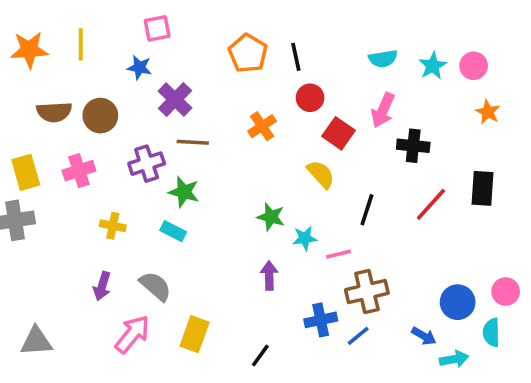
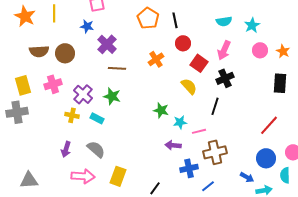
orange star: (29, 50) -> (25, 16), turned 30
pink circle: (474, 66) -> (260, 50), moved
black cross: (413, 146) -> (225, 78), moved, turned -30
purple cross: (147, 164) -> (83, 94), moved, turned -30
black rectangle: (482, 188) -> (280, 83), moved
red line: (431, 204) -> (269, 125), moved
cyan rectangle: (173, 231) -> (97, 118), moved
purple arrow: (269, 276) -> (173, 145), moved, turned -84
pink arrow: (132, 334) -> (83, 176), turned 55
blue line: (358, 336) -> (208, 186), moved

